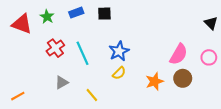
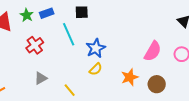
blue rectangle: (76, 13) -> (47, 13), moved
cyan line: (82, 53) -> (69, 34), moved
brown circle: (183, 78) -> (157, 84), moved

